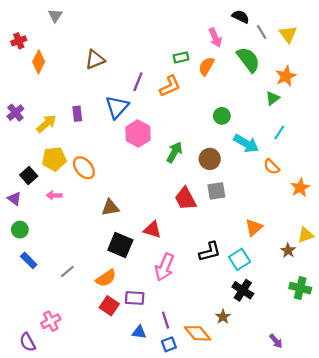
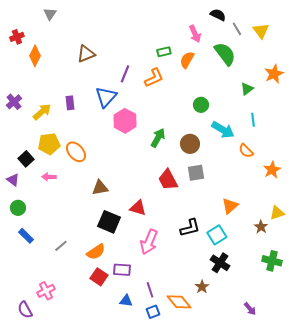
orange star: (286, 76) -> (274, 74), moved
cyan line: (279, 132) -> (253, 120), turned -40

